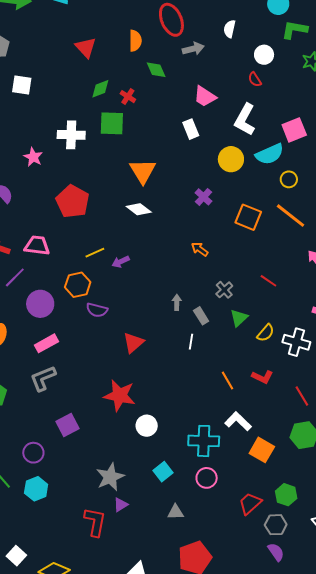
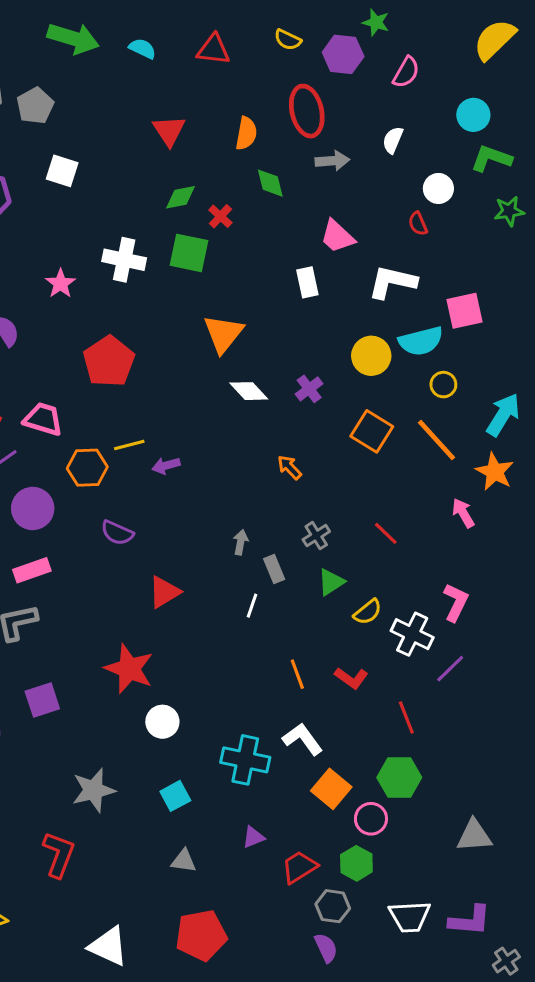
white L-shape: (245, 120) -> (392, 282), turned 64
yellow circle: (231, 159) -> (371, 356), moved
white diamond: (139, 209) -> (249, 391), moved
orange hexagon: (78, 285) -> (87, 468), moved
pink circle: (207, 478) -> (371, 819), moved
purple triangle: (121, 505) -> (253, 837), moved

